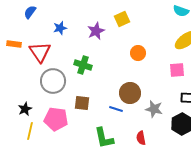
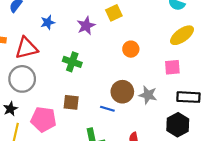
red triangle: (40, 52) -> (26, 48), turned 50
gray circle: (53, 81) -> (22, 79), moved
gray star: (154, 109) -> (148, 95), moved

